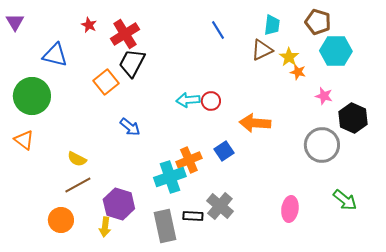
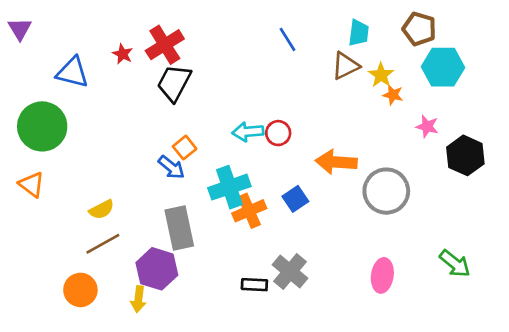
red star: (89, 25) -> (123, 54), moved
orange square: (106, 82) -> (185, 148), moved, size x0.7
gray circle: (322, 145) -> (386, 191), moved
yellow semicircle: (77, 159) -> (102, 210), turned -54
cyan cross: (170, 177) -> (229, 187), moved
gray rectangle: (165, 226) -> (179, 228), moved

